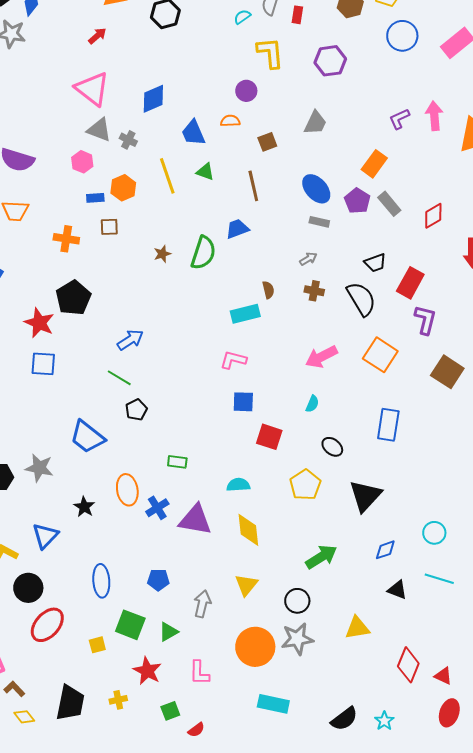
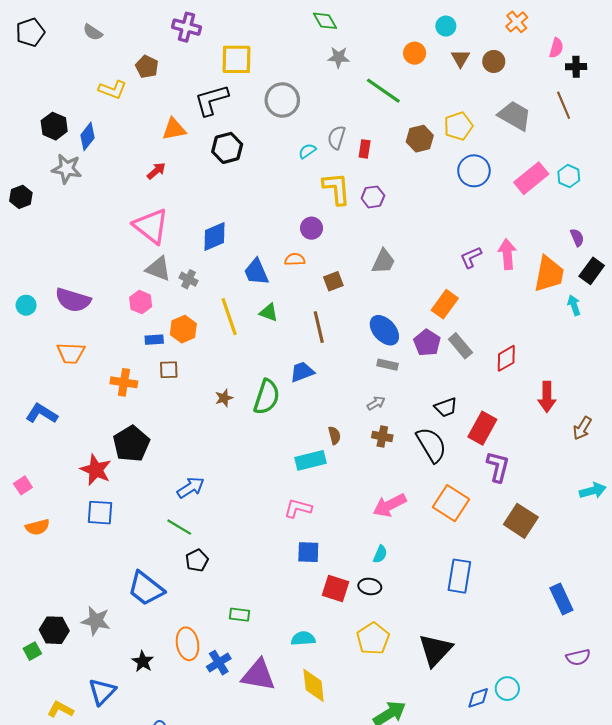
purple hexagon: (330, 61) -> (373, 197), moved, size x0.7
black ellipse: (332, 447) -> (370, 586), moved, turned -30
blue diamond: (385, 550) -> (478, 698), moved

